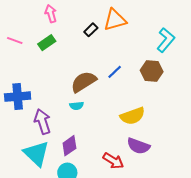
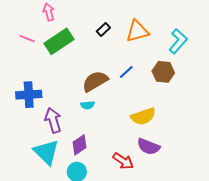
pink arrow: (51, 14) -> (49, 12), moved
orange triangle: (115, 20) -> (137, 31), moved
green rectangle: (47, 43) -> (59, 41), size x1.6

